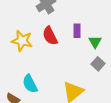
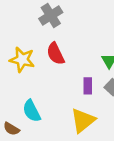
purple rectangle: (77, 31) -> (88, 86), moved

